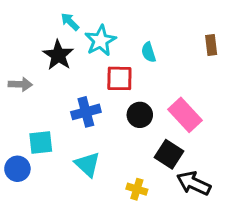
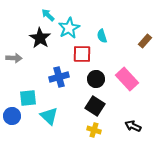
brown rectangle: (211, 45) -> (145, 41), moved, turned 48
black square: (169, 154) -> (95, 106), moved
cyan triangle: (87, 164) -> (49, 116), moved
black arrow: (194, 183) -> (133, 126), size x0.7

